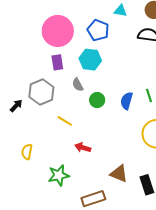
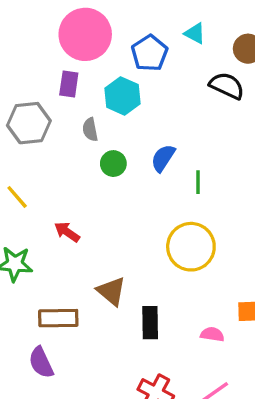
blue semicircle: (127, 101) -> (163, 158), moved
yellow line: (65, 121) -> (17, 197), moved

